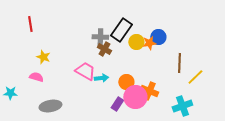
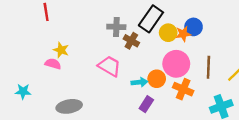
gray cross: (100, 37) -> (116, 27), moved
brown line: (179, 63) -> (208, 67), moved
pink semicircle: (36, 77) -> (53, 64), moved
cyan arrow: (101, 78) -> (139, 82), moved
pink circle: (135, 97) -> (176, 64), moved

